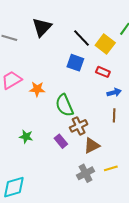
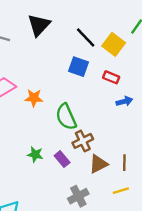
brown line: (114, 115) -> (124, 163), moved
green star: (26, 137) -> (35, 154), moved
gray cross: (86, 173) -> (78, 196), moved

